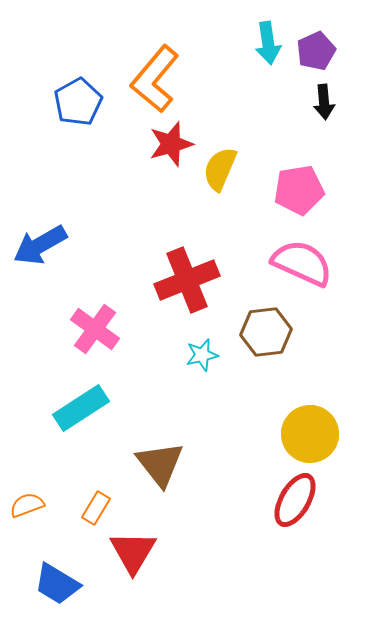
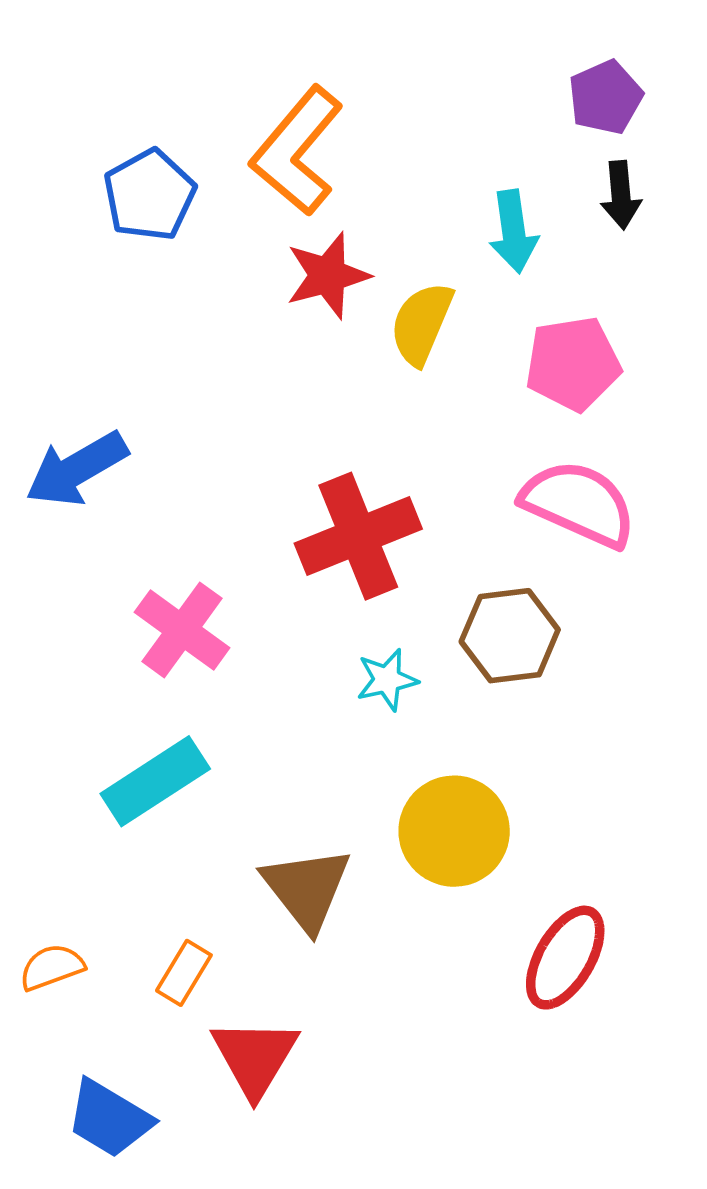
cyan arrow: (268, 43) -> (513, 231), moved
yellow circle: (310, 434) -> (454, 831), moved

